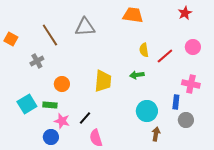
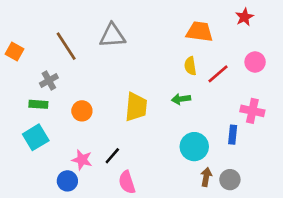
orange trapezoid: (133, 15) -> (200, 32), moved
green rectangle: (50, 105) -> (38, 104), moved
gray circle: (186, 120) -> (230, 180), moved

